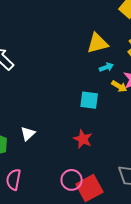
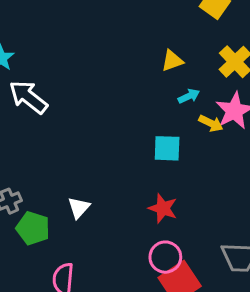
yellow triangle: (97, 43) -> (172, 61), size x0.7
pink circle: (72, 180) -> (165, 257), moved

